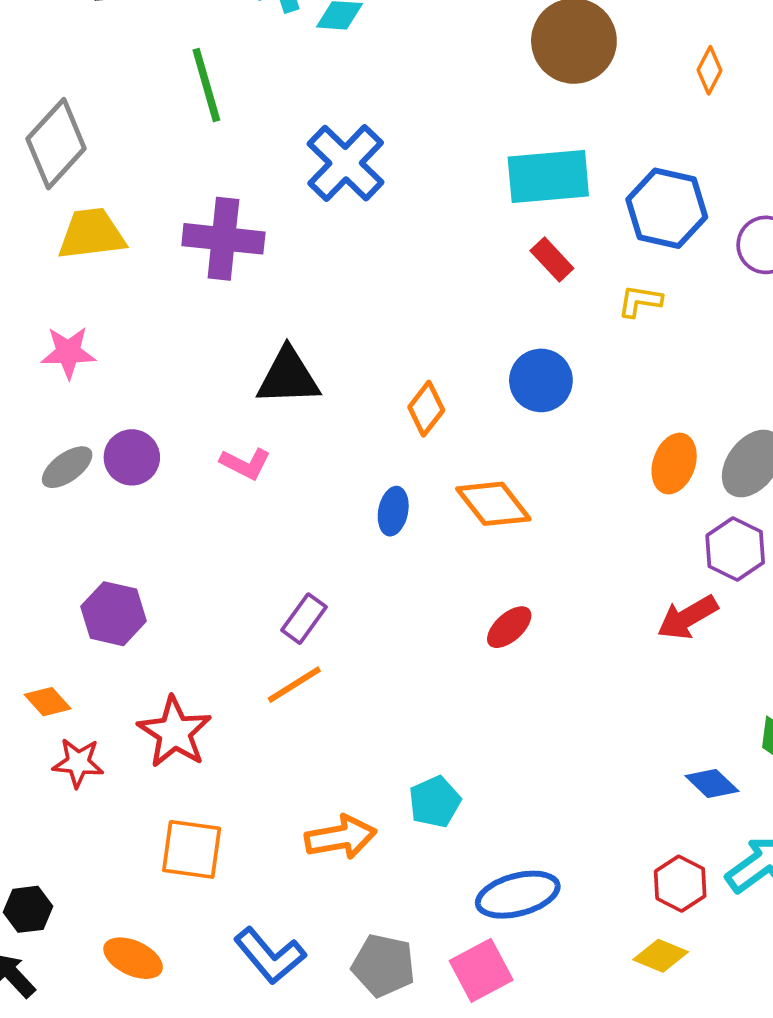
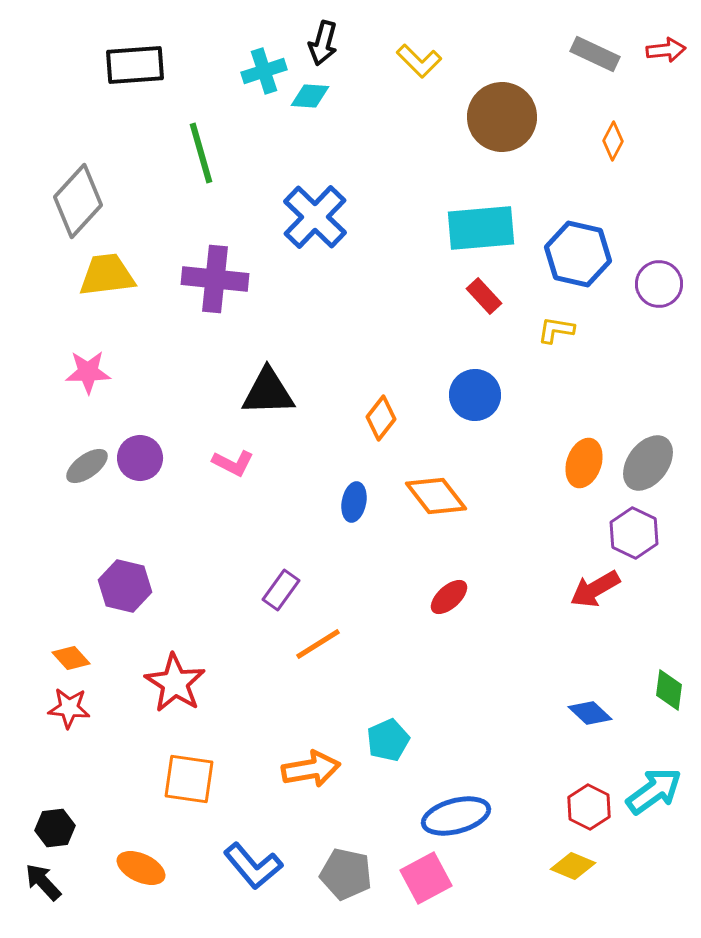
orange line: (294, 685) -> (318, 644), moved
red star: (78, 763) -> (69, 708), moved
blue diamond: (712, 783) -> (590, 713), moved

